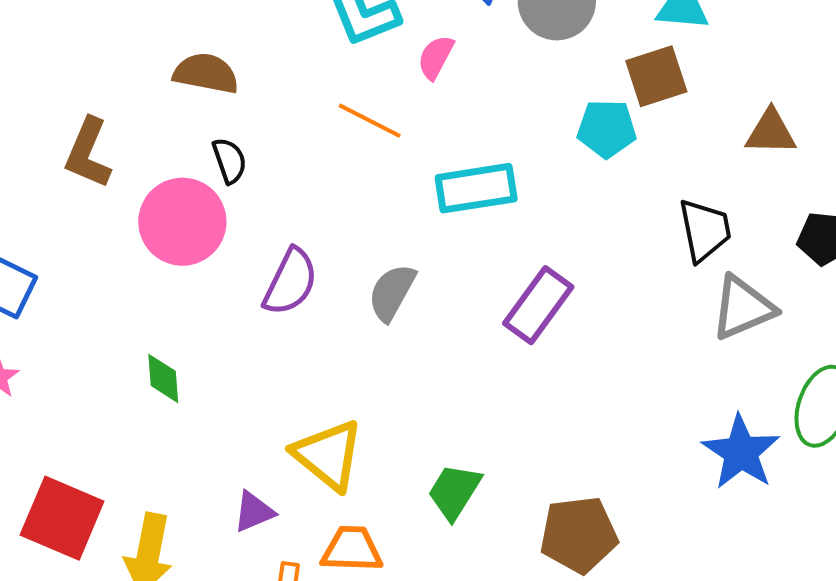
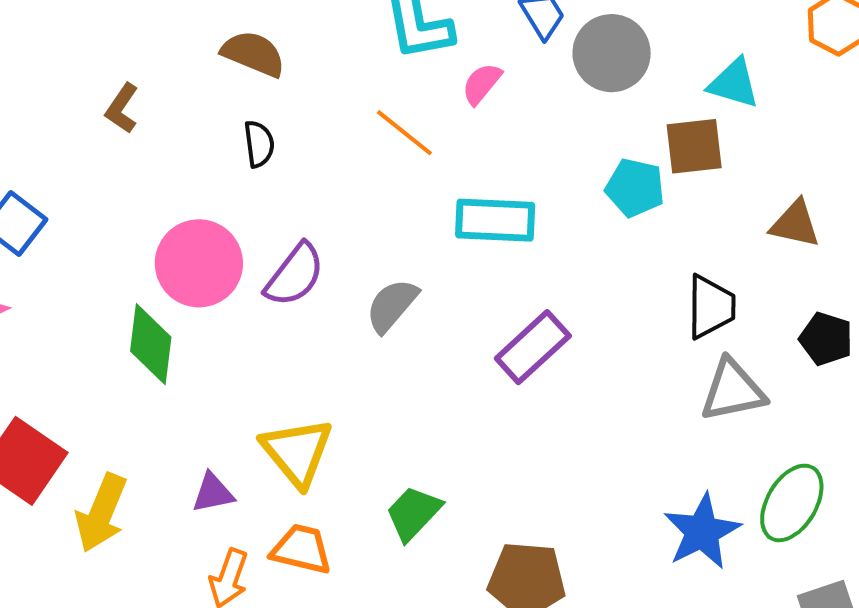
brown L-shape: (88, 153) -> (122, 108), size x0.7
pink circle: (182, 222) -> (199, 263), moved
green diamond: (163, 378) -> (151, 344), size x1.5

